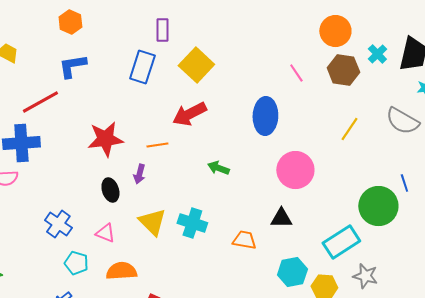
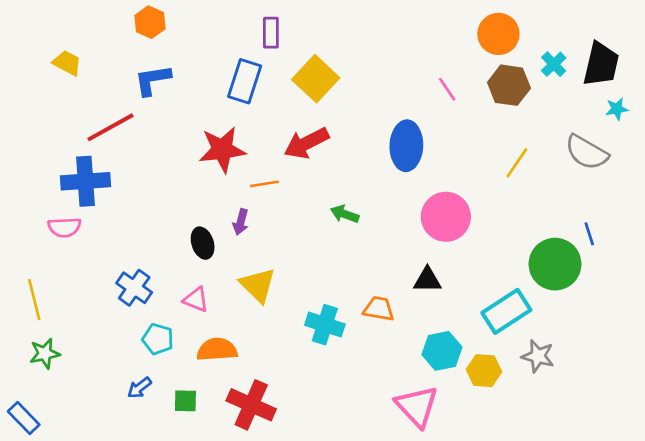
red star: (105, 139) -> (222, 150), moved
cyan cross: (192, 223) -> (325, 325), moved

